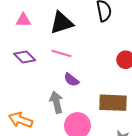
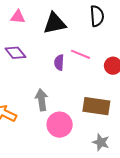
pink line: (61, 54) -> (80, 54), moved
purple semicircle: (71, 80) -> (59, 63), moved, turned 49

